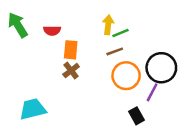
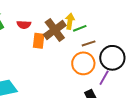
brown line: (115, 51) -> (89, 43), moved
brown cross: (71, 71) -> (55, 30), moved, size x1.6

